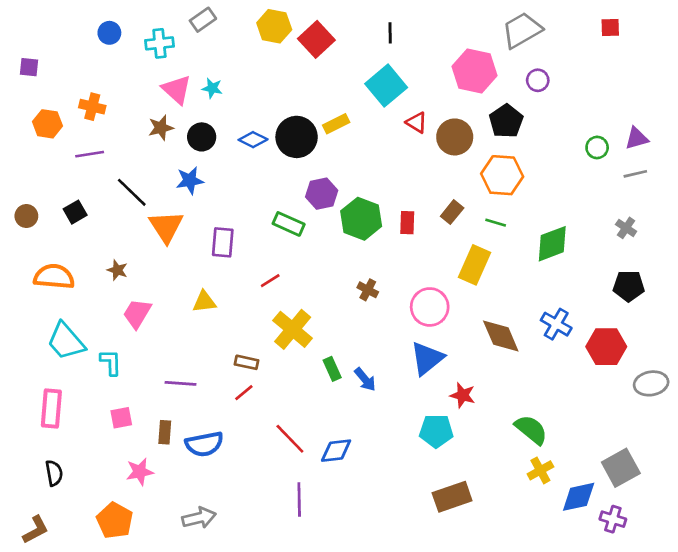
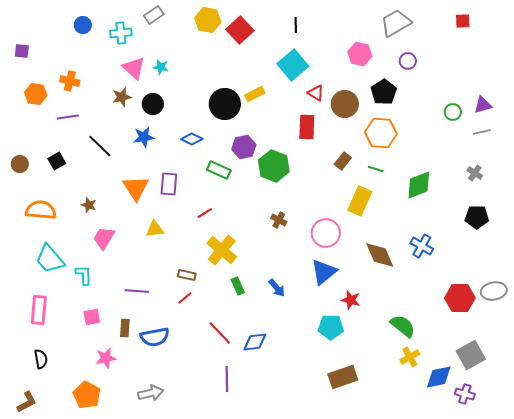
pink hexagon: (474, 71) -> (360, 54), size x0.7
blue diamond: (253, 140) -> (192, 139), moved
red rectangle: (407, 223) -> (307, 127), moved, size x1.4
orange triangle: (166, 227) -> (136, 188), moved
red hexagon: (606, 347) -> (460, 298), moved
green rectangle: (332, 369) -> (238, 286), moved

